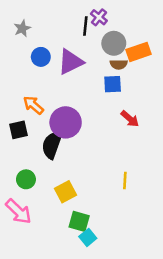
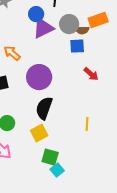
gray circle: (114, 43) -> (69, 24), moved
blue circle: (41, 57) -> (36, 14), moved
orange arrow: (33, 105) -> (12, 53), moved
black semicircle: (52, 145) -> (44, 108), moved

